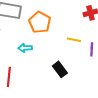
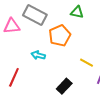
black rectangle: (60, 69) -> (64, 86), turned 63

